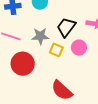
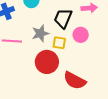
red circle: (23, 64) -> (47, 62), moved

